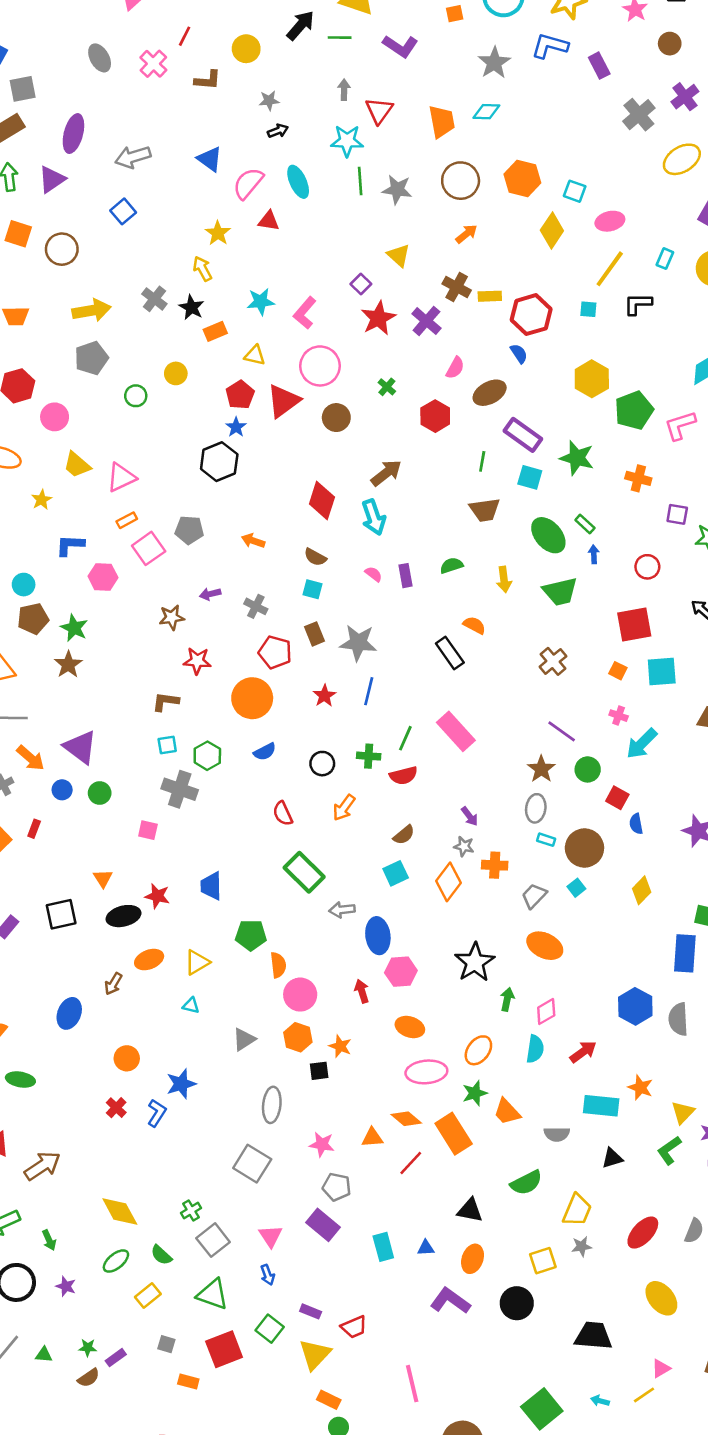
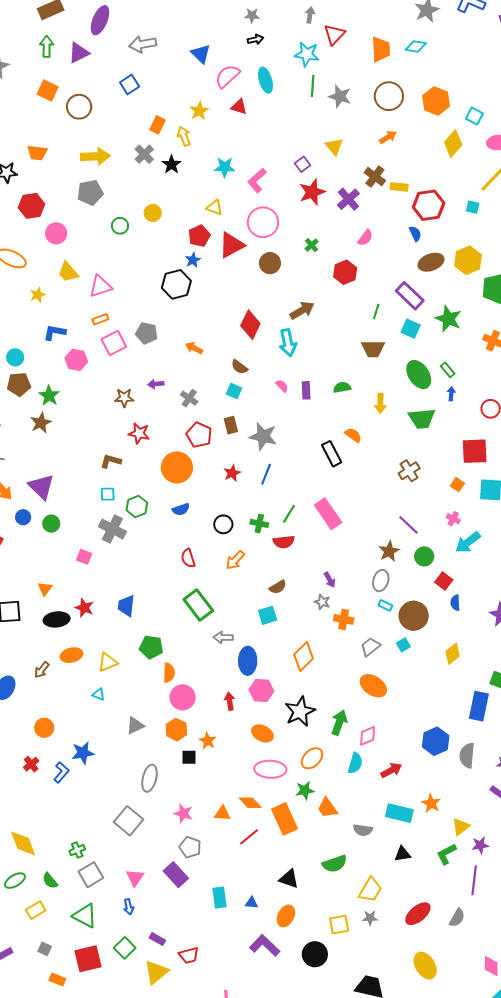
orange rectangle: (215, 331) -> (158, 125), moved, turned -48
brown ellipse: (490, 393) -> (431, 262), moved
orange diamond: (449, 882) -> (304, 656), moved
black star: (475, 962) -> (300, 712), moved
green arrow: (507, 999) -> (339, 723), size x1.4

